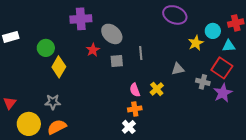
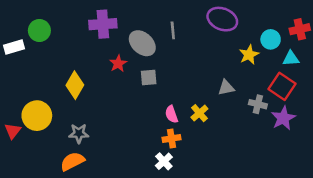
green circle: (46, 48) -> (39, 30), moved
gray line: (141, 53) -> (173, 30), moved
gray star: (53, 102) -> (79, 133), moved
yellow circle: (29, 124) -> (37, 116), moved

